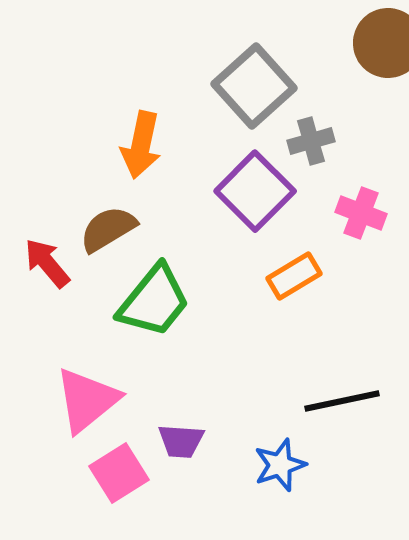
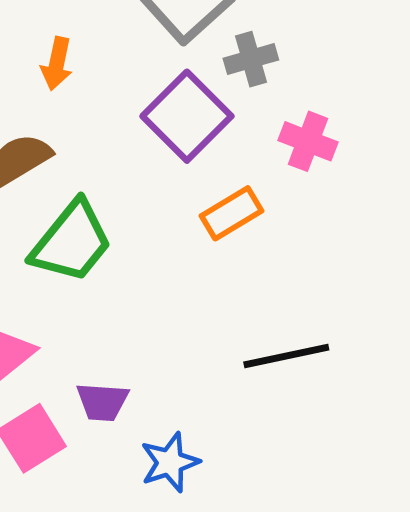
orange arrow: (141, 145) -> (57, 64), size x0.7
blue star: (280, 465) -> (170, 462), moved

